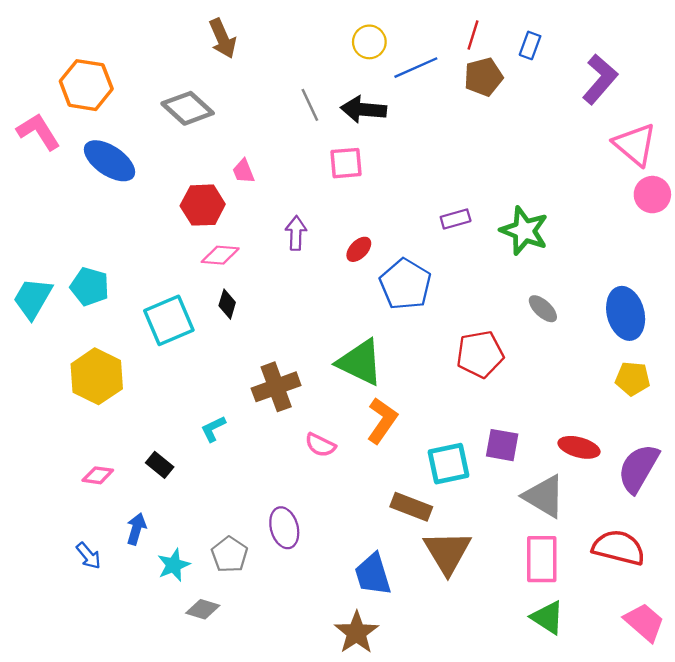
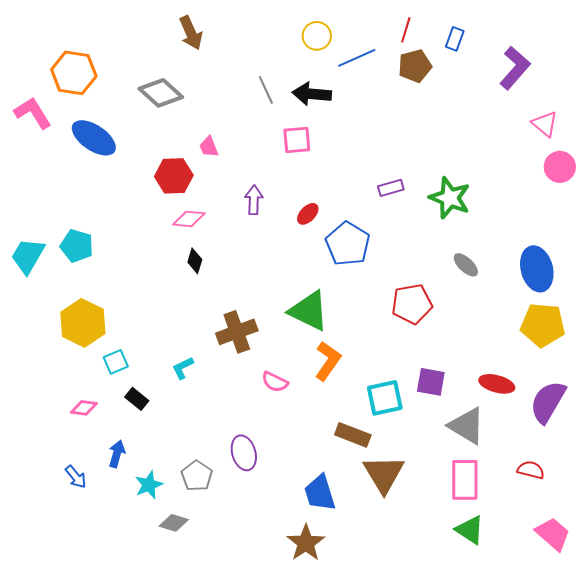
pink triangle: (635, 144) -> (545, 124), size x0.7
cyan square: (169, 320) -> (116, 362), moved, size x0.6
yellow pentagon: (633, 379) -> (543, 325), size x1.5
red semicircle: (619, 548) -> (531, 470), size x0.6

